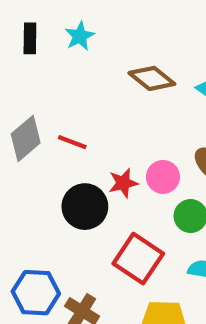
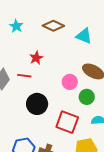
brown diamond: (152, 78) -> (53, 26), moved
red star: (123, 183) -> (36, 58), moved

